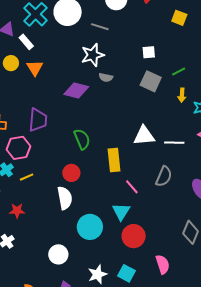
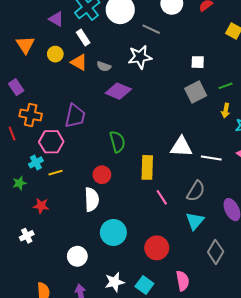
white rectangle: (26, 42) -> (83, 38), moved
orange triangle: (35, 68) -> (79, 62), turned -36
gray semicircle: (106, 77) -> (104, 66), moved
gray square: (151, 81) -> (196, 92), turned 30
cyan triangle: (121, 212) -> (195, 221), moved

